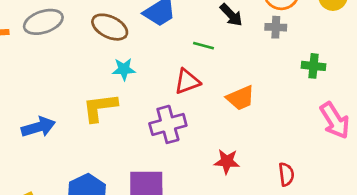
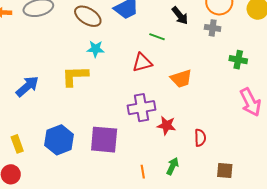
purple cross: (168, 124) -> (142, 108), moved
blue arrow: (38, 127) -> (27, 86), turned -30
red semicircle: (286, 174) -> (200, 138), moved

